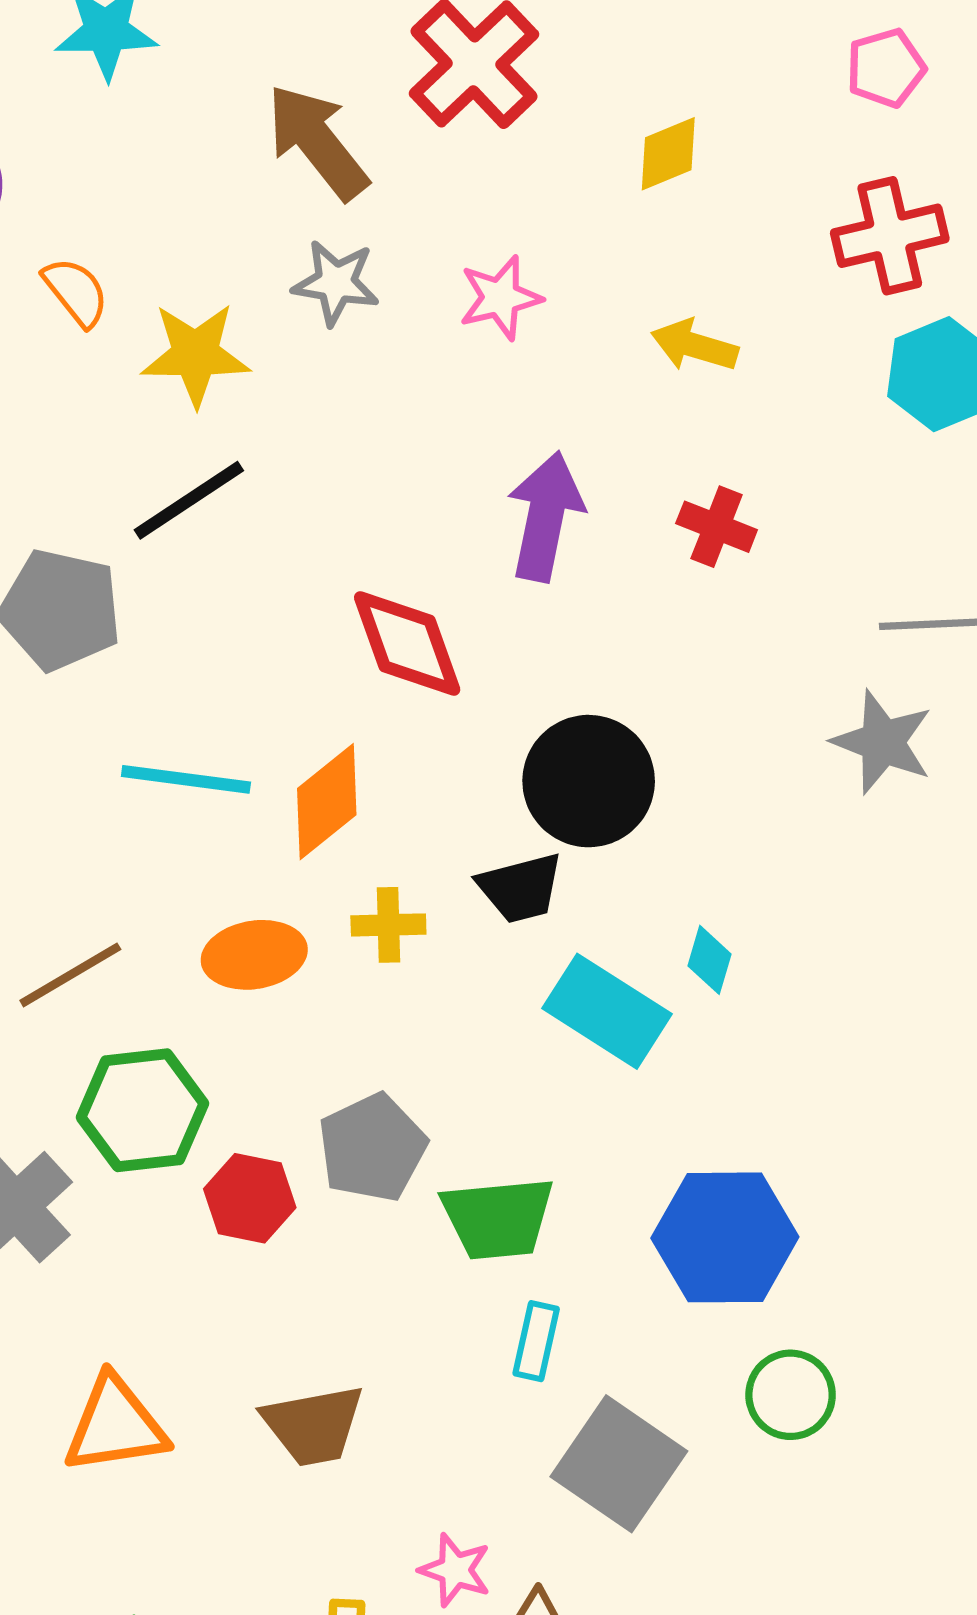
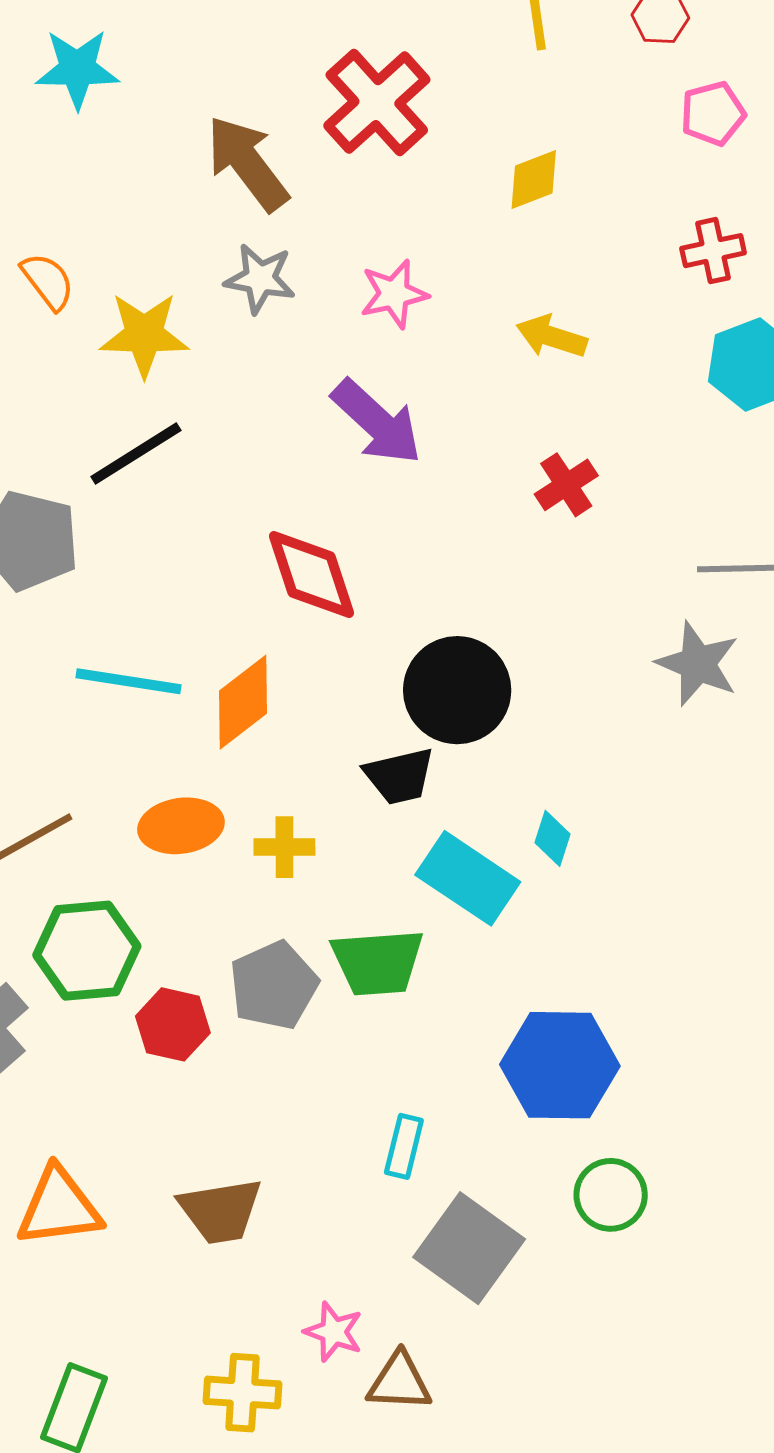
red cross: (890, 236) -> (713, 251), size x0.7
purple arrow: (545, 516) -> (377, 422), moved, turned 120
red cross: (717, 527) -> (566, 485), turned 34
yellow cross: (388, 925) -> (284, 847), moved
green trapezoid: (498, 1218) -> (378, 962), moved

